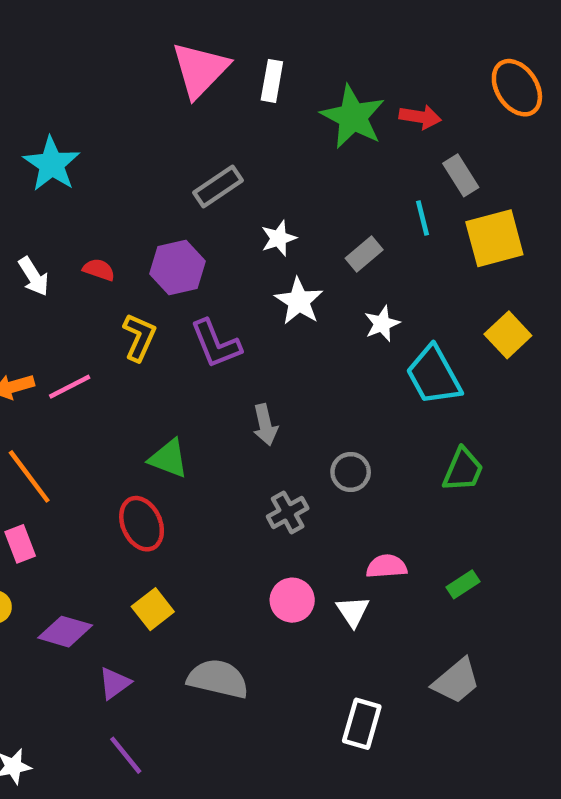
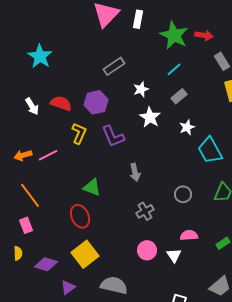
cyan line: (423, 218) -> (174, 69), moved, turned 63
red semicircle: (99, 270) -> (61, 103), size x1.5
gray circle: (351, 472) -> (183, 194), moved
yellow square: (153, 609) -> (85, 254), size x1.5

